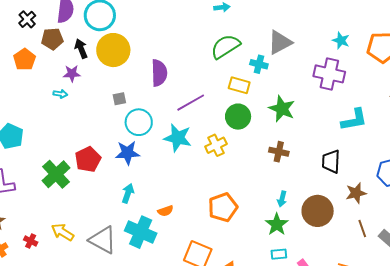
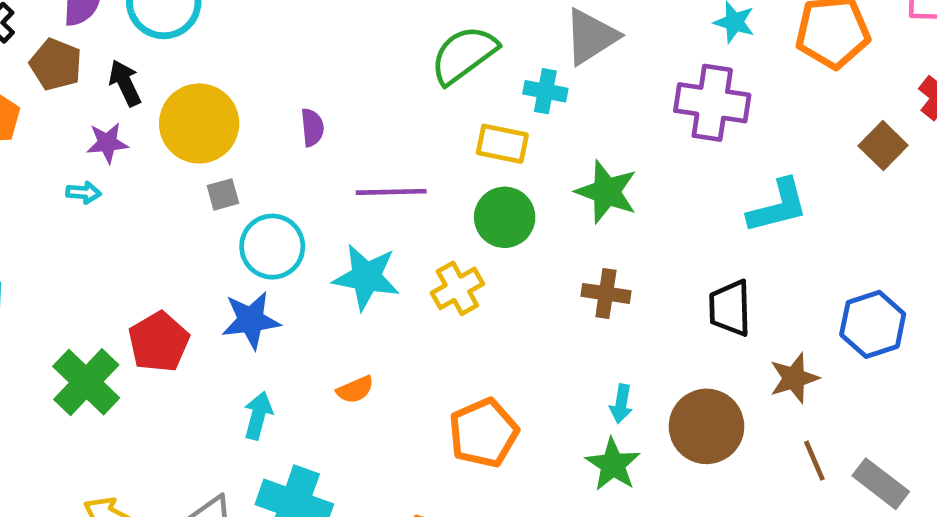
brown pentagon: (52, 39) -> (56, 64), turned 30
yellow circle: (113, 50) -> (199, 123), moved
purple semicircle: (159, 73) -> (312, 127), size x0.6
purple line: (191, 103) -> (391, 192), turned 32
orange semicircle: (165, 211) -> (355, 390), moved

